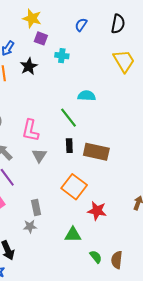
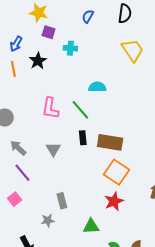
pink L-shape: (30, 130) -> (50, 108), moved
orange square: (74, 187) -> (116, 172), moved
gray rectangle: (36, 207) -> (62, 201), moved
red star: (97, 211) -> (114, 201), turned -30

